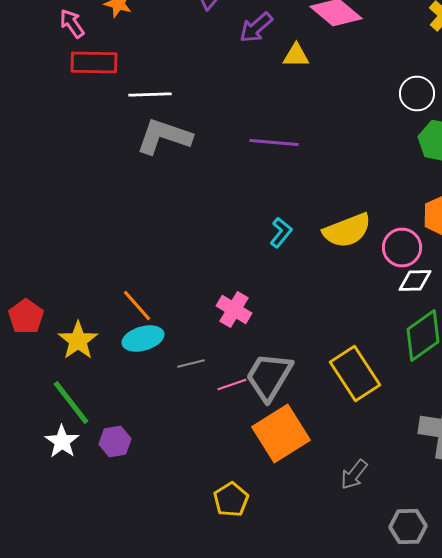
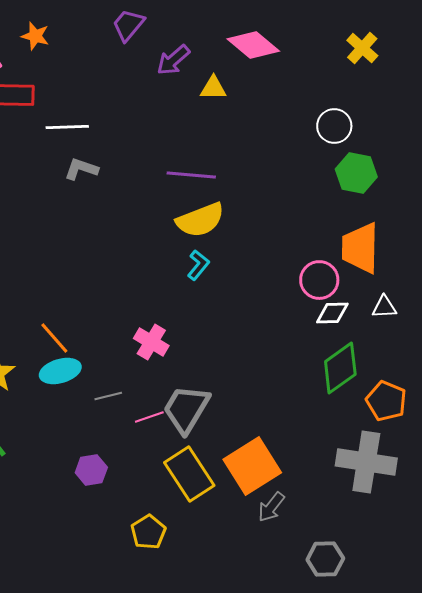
gray L-shape: (164, 136) -> (81, 169), size x0.6
yellow semicircle: (347, 230) -> (200, 220), moved
yellow rectangle: (355, 374) -> (189, 474), moved
orange square: (281, 434) -> (252, 466), moved
purple hexagon: (115, 442) -> (91, 470), moved

